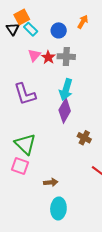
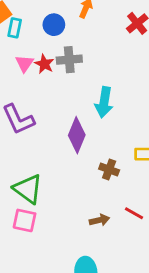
cyan rectangle: (31, 29) -> (15, 28), turned 64
cyan arrow: (66, 90) -> (104, 102), moved
brown arrow: (51, 182) -> (99, 220), moved

